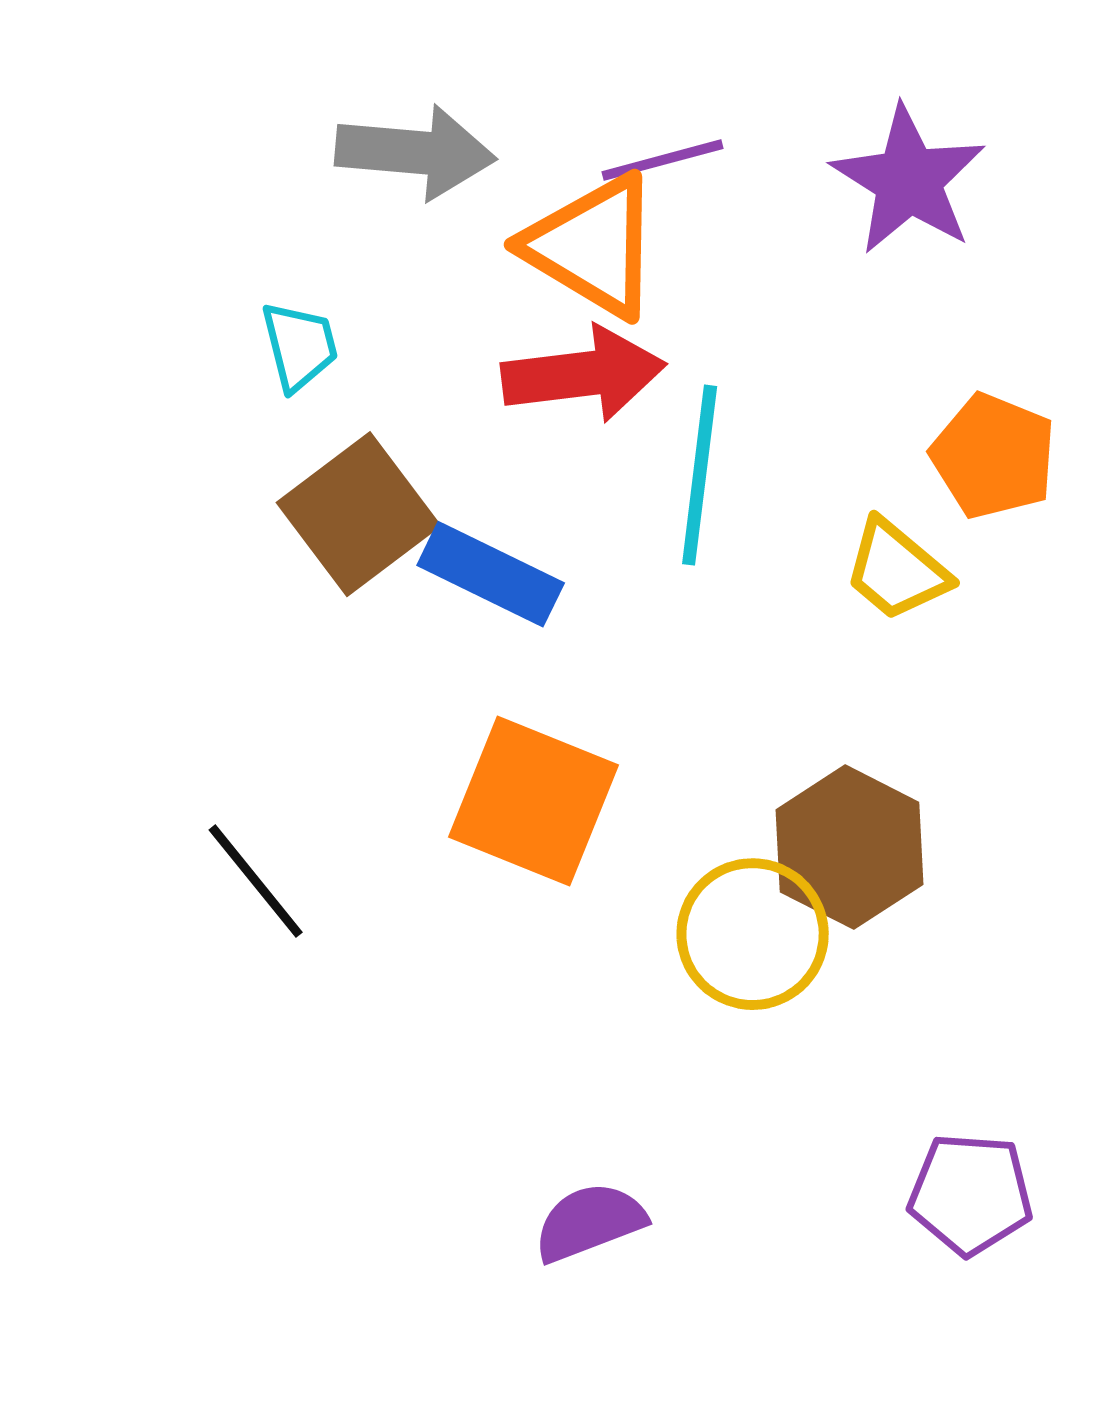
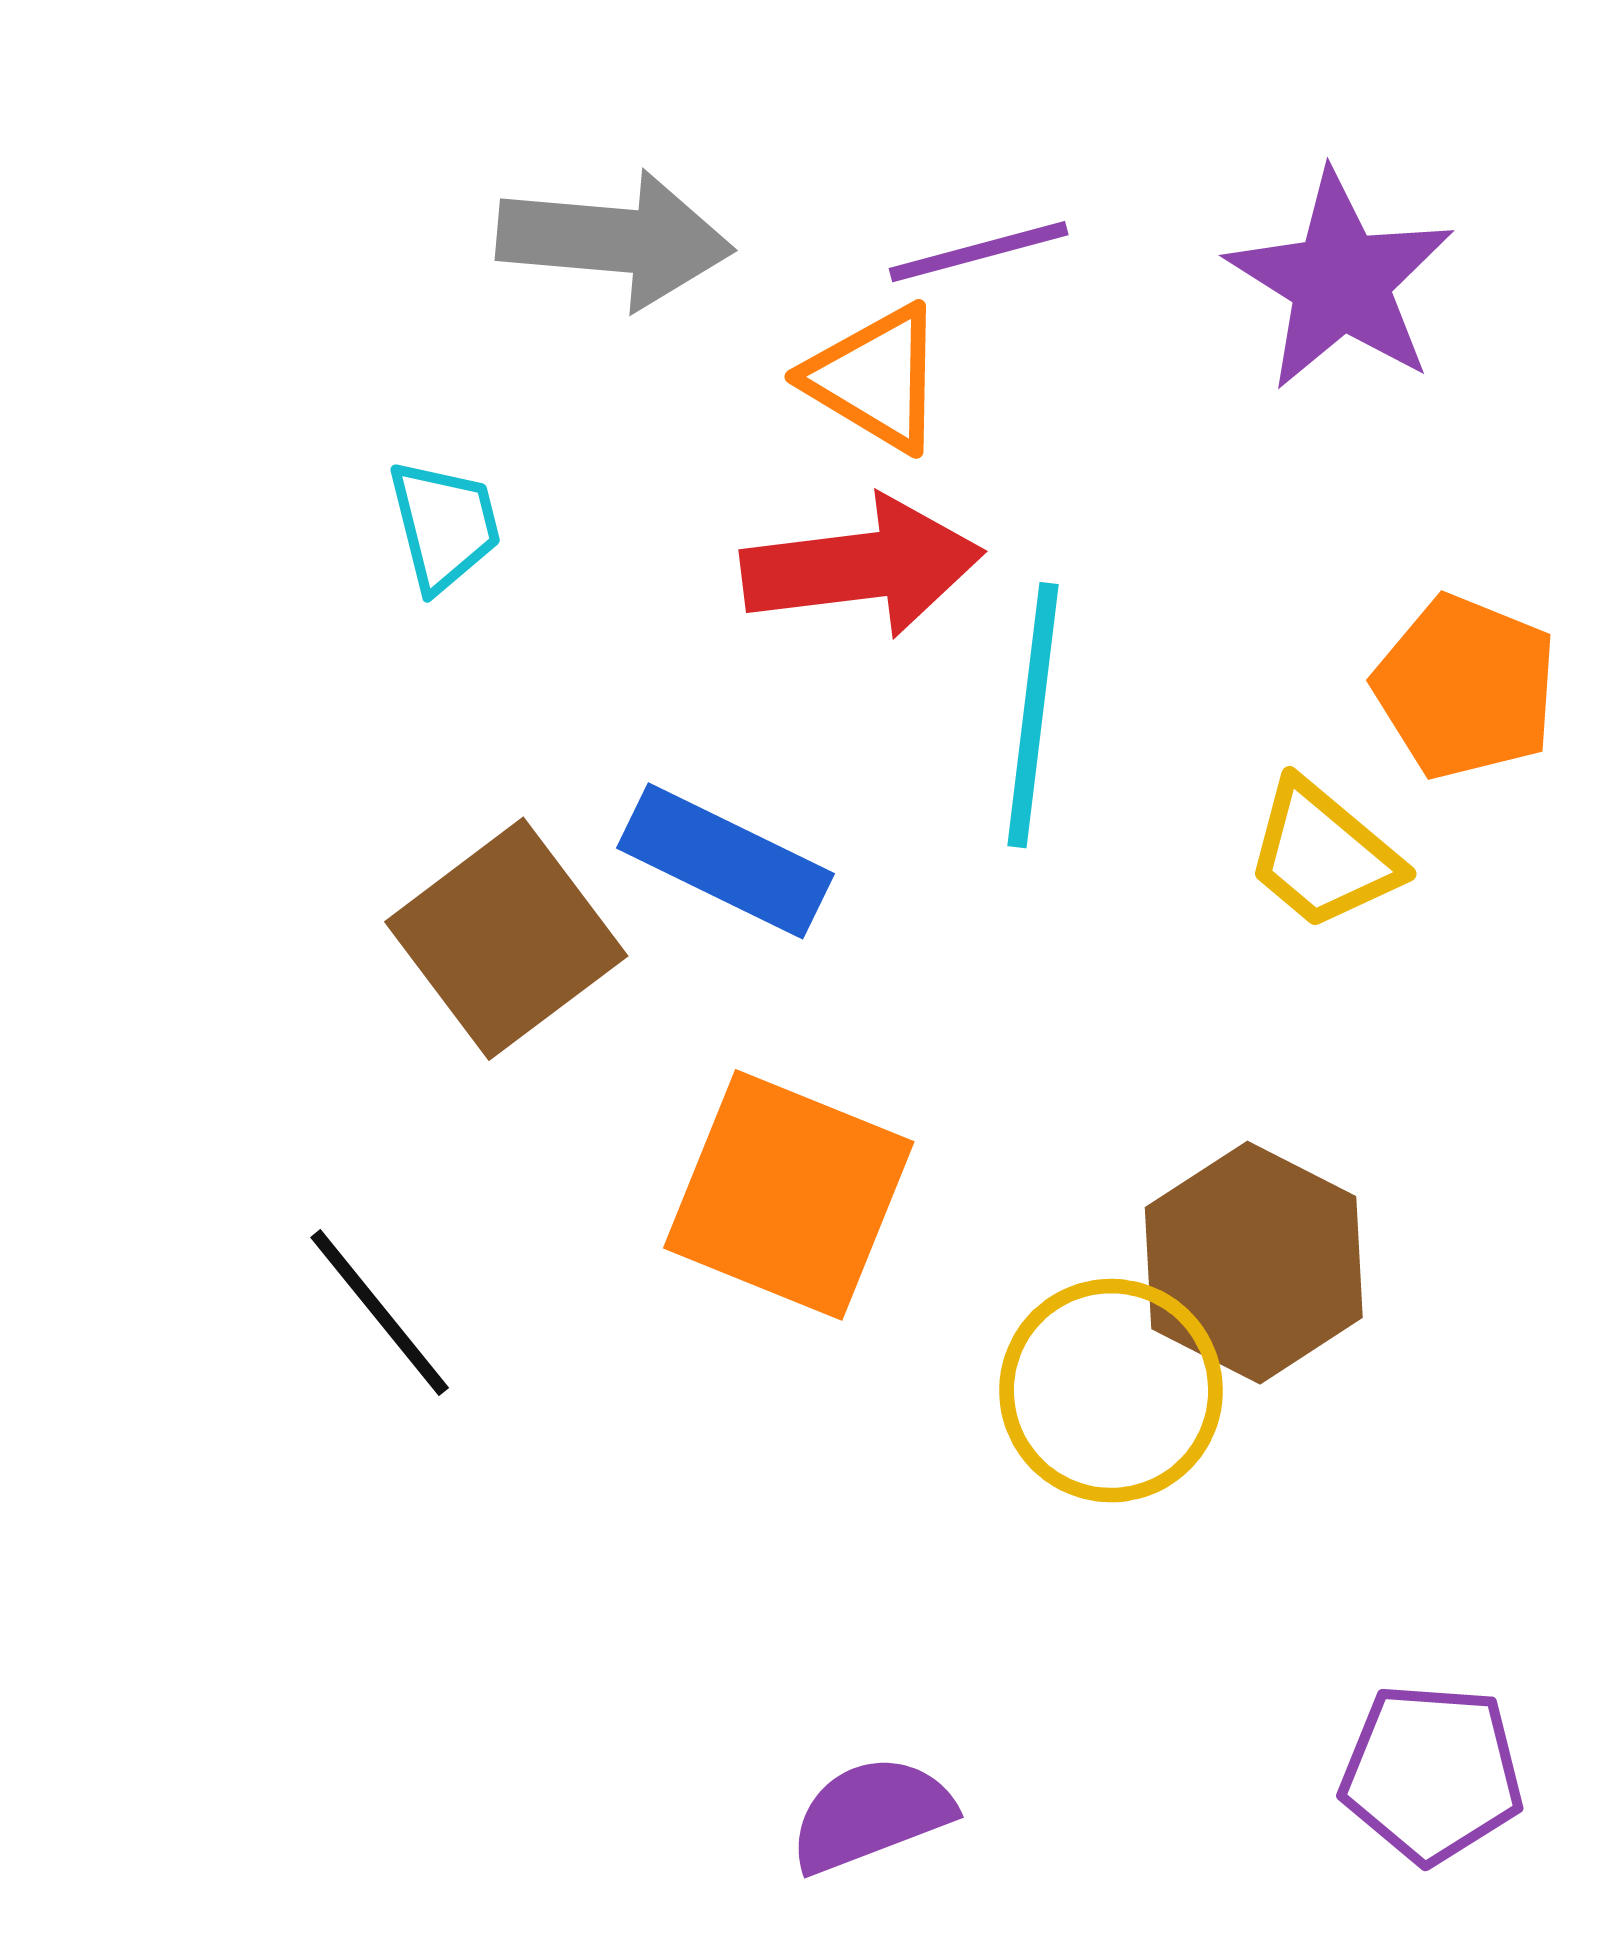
orange triangle: (593, 246) -> (876, 378), size x0.7
brown square: (359, 514) -> (506, 939), moved

